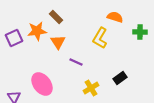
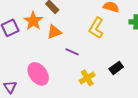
orange star: (37, 31) -> (33, 21), turned -30
orange triangle: (58, 42) -> (54, 32), turned 42

